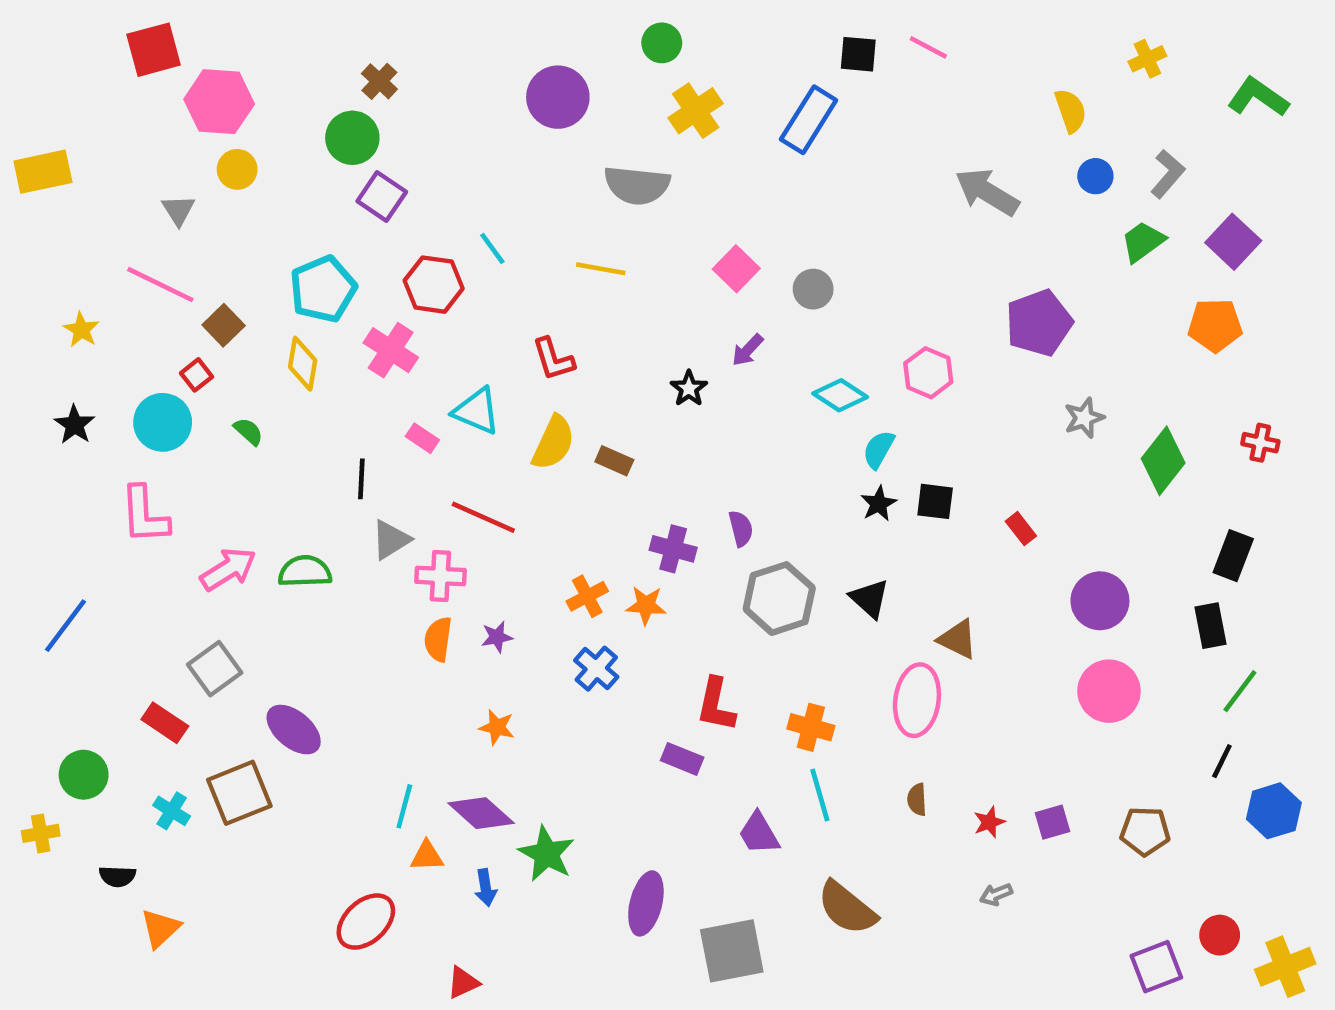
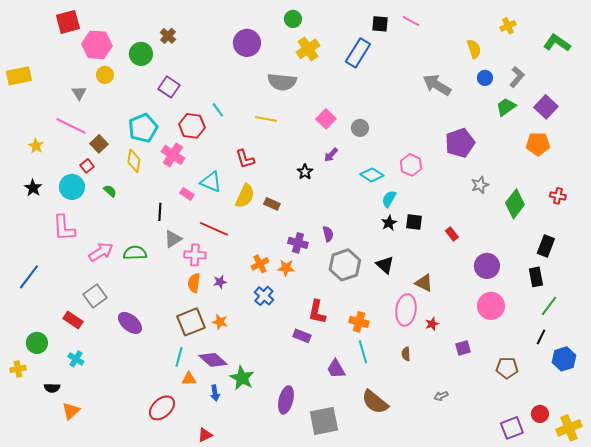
green circle: (352, 138) -> (141, 54), moved
brown square: (239, 793) -> (191, 322), moved
red star: (989, 822) -> (432, 324), moved
purple square: (1053, 822) -> (463, 348), moved

